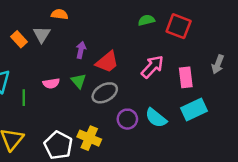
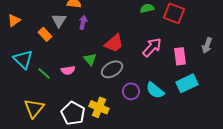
orange rectangle: (19, 39) -> (45, 34), moved
purple arrow: (81, 50) -> (83, 22), moved
pink semicircle: (51, 83) -> (68, 70), moved
green line: (24, 98) -> (44, 73), turned -48

